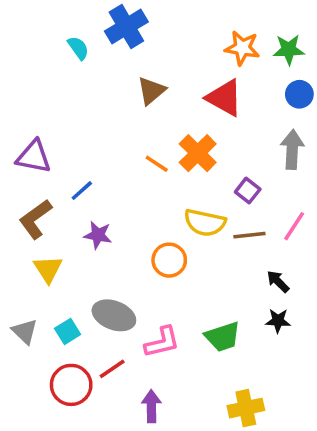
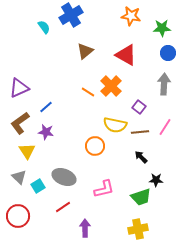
orange star: (242, 48) -> (131, 16), moved
purple triangle: (34, 157) -> (19, 88), turned -35
purple star: (98, 235) -> (46, 132), moved
black arrow: (278, 281) -> (141, 157), moved
gray triangle: (25, 331) -> (19, 177), moved
green trapezoid: (223, 337) -> (141, 197), moved
pink L-shape: (162, 342) -> (104, 189), moved
red circle: (71, 385) -> (18, 216), moved

